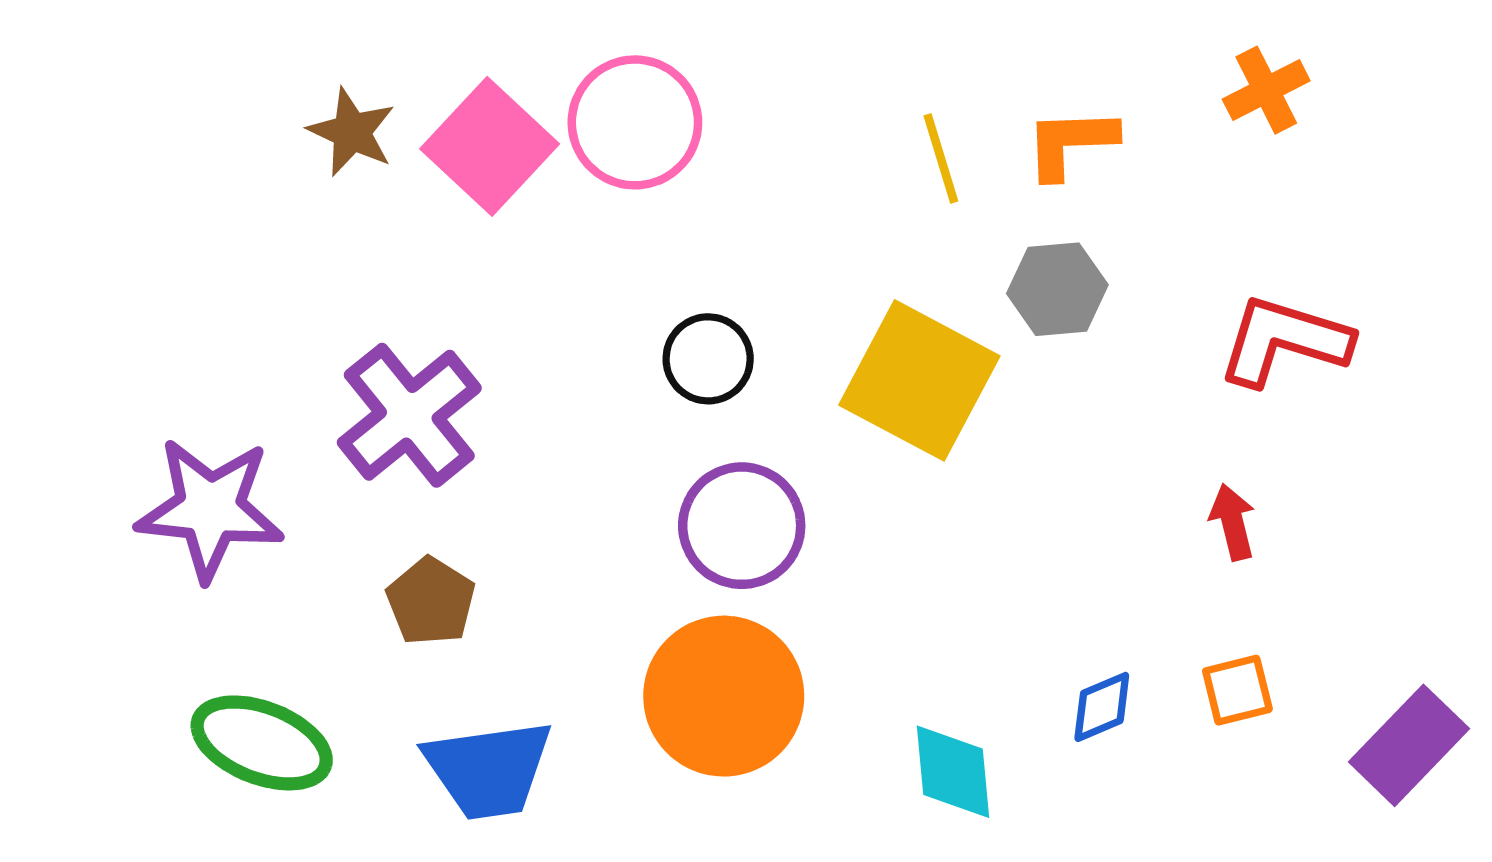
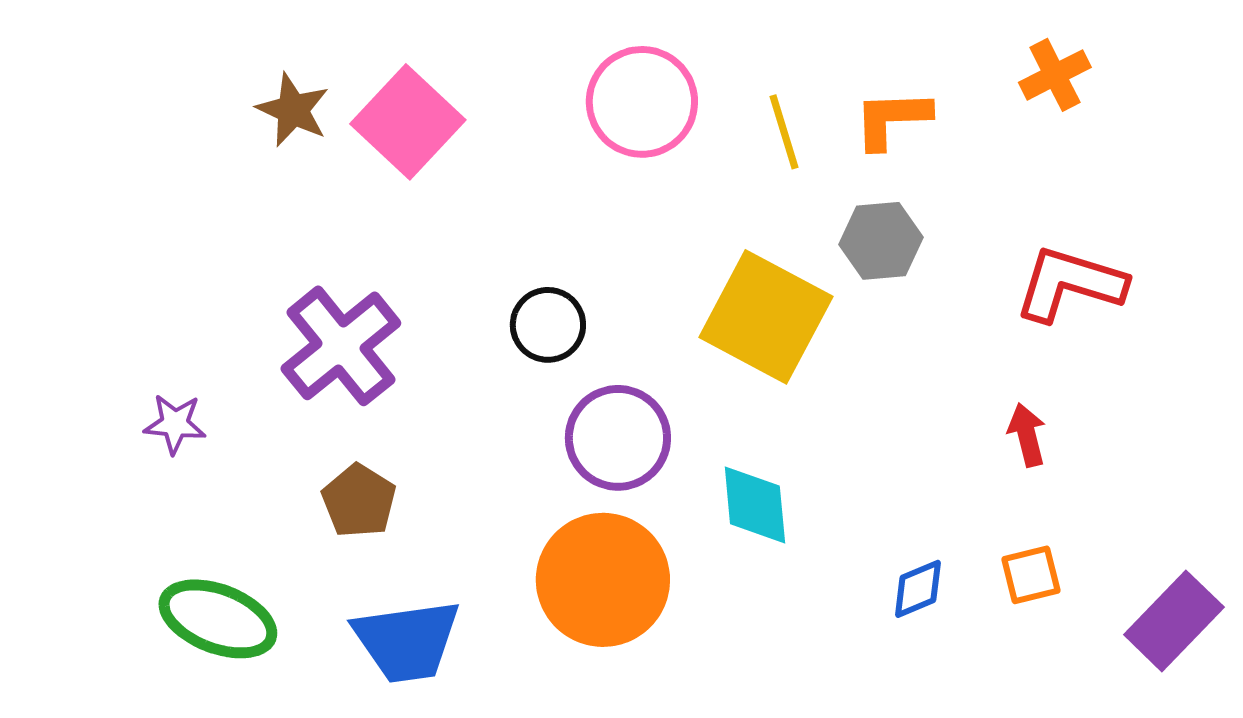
pink circle: (635, 122) -> (642, 102), moved
black circle: (708, 359) -> (548, 325), moved
purple star: (210, 509) -> (175, 424), size x0.5
cyan diamond: (953, 772) -> (755, 505), moved

